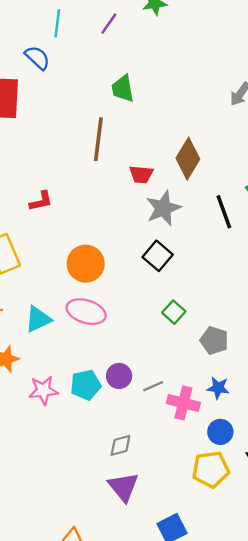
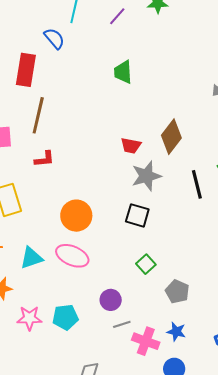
brown line: (98, 139) -> (38, 115), moved
black square: (158, 256) -> (137, 215), turned -30
purple circle: (119, 376) -> (111, 300), moved

